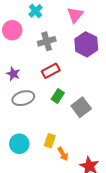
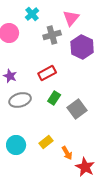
gray cross: (47, 41) -> (52, 35), moved
yellow rectangle: (50, 141) -> (46, 142), turned 32
orange arrow: (63, 154) -> (67, 153), moved

